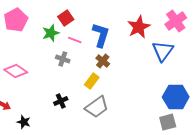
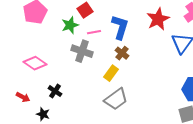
pink line: (75, 40) -> (94, 32), turned -32
gray cross: (63, 59) -> (82, 51), size x1.5
black cross: (61, 101) -> (55, 91), moved, turned -32

